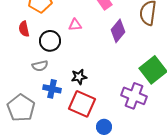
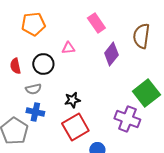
red semicircle: (24, 29) -> (15, 66), moved
blue cross: (52, 89) -> (35, 112), moved
red square: (82, 104) -> (75, 127), turned 36

